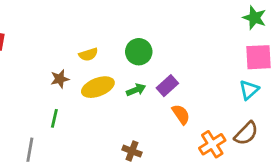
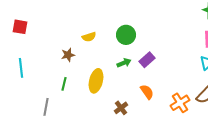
yellow ellipse: (98, 87) -> (96, 81), moved, turned -55
orange semicircle: (181, 114) -> (147, 92), moved
brown cross: (132, 151) -> (121, 108), turned 32

